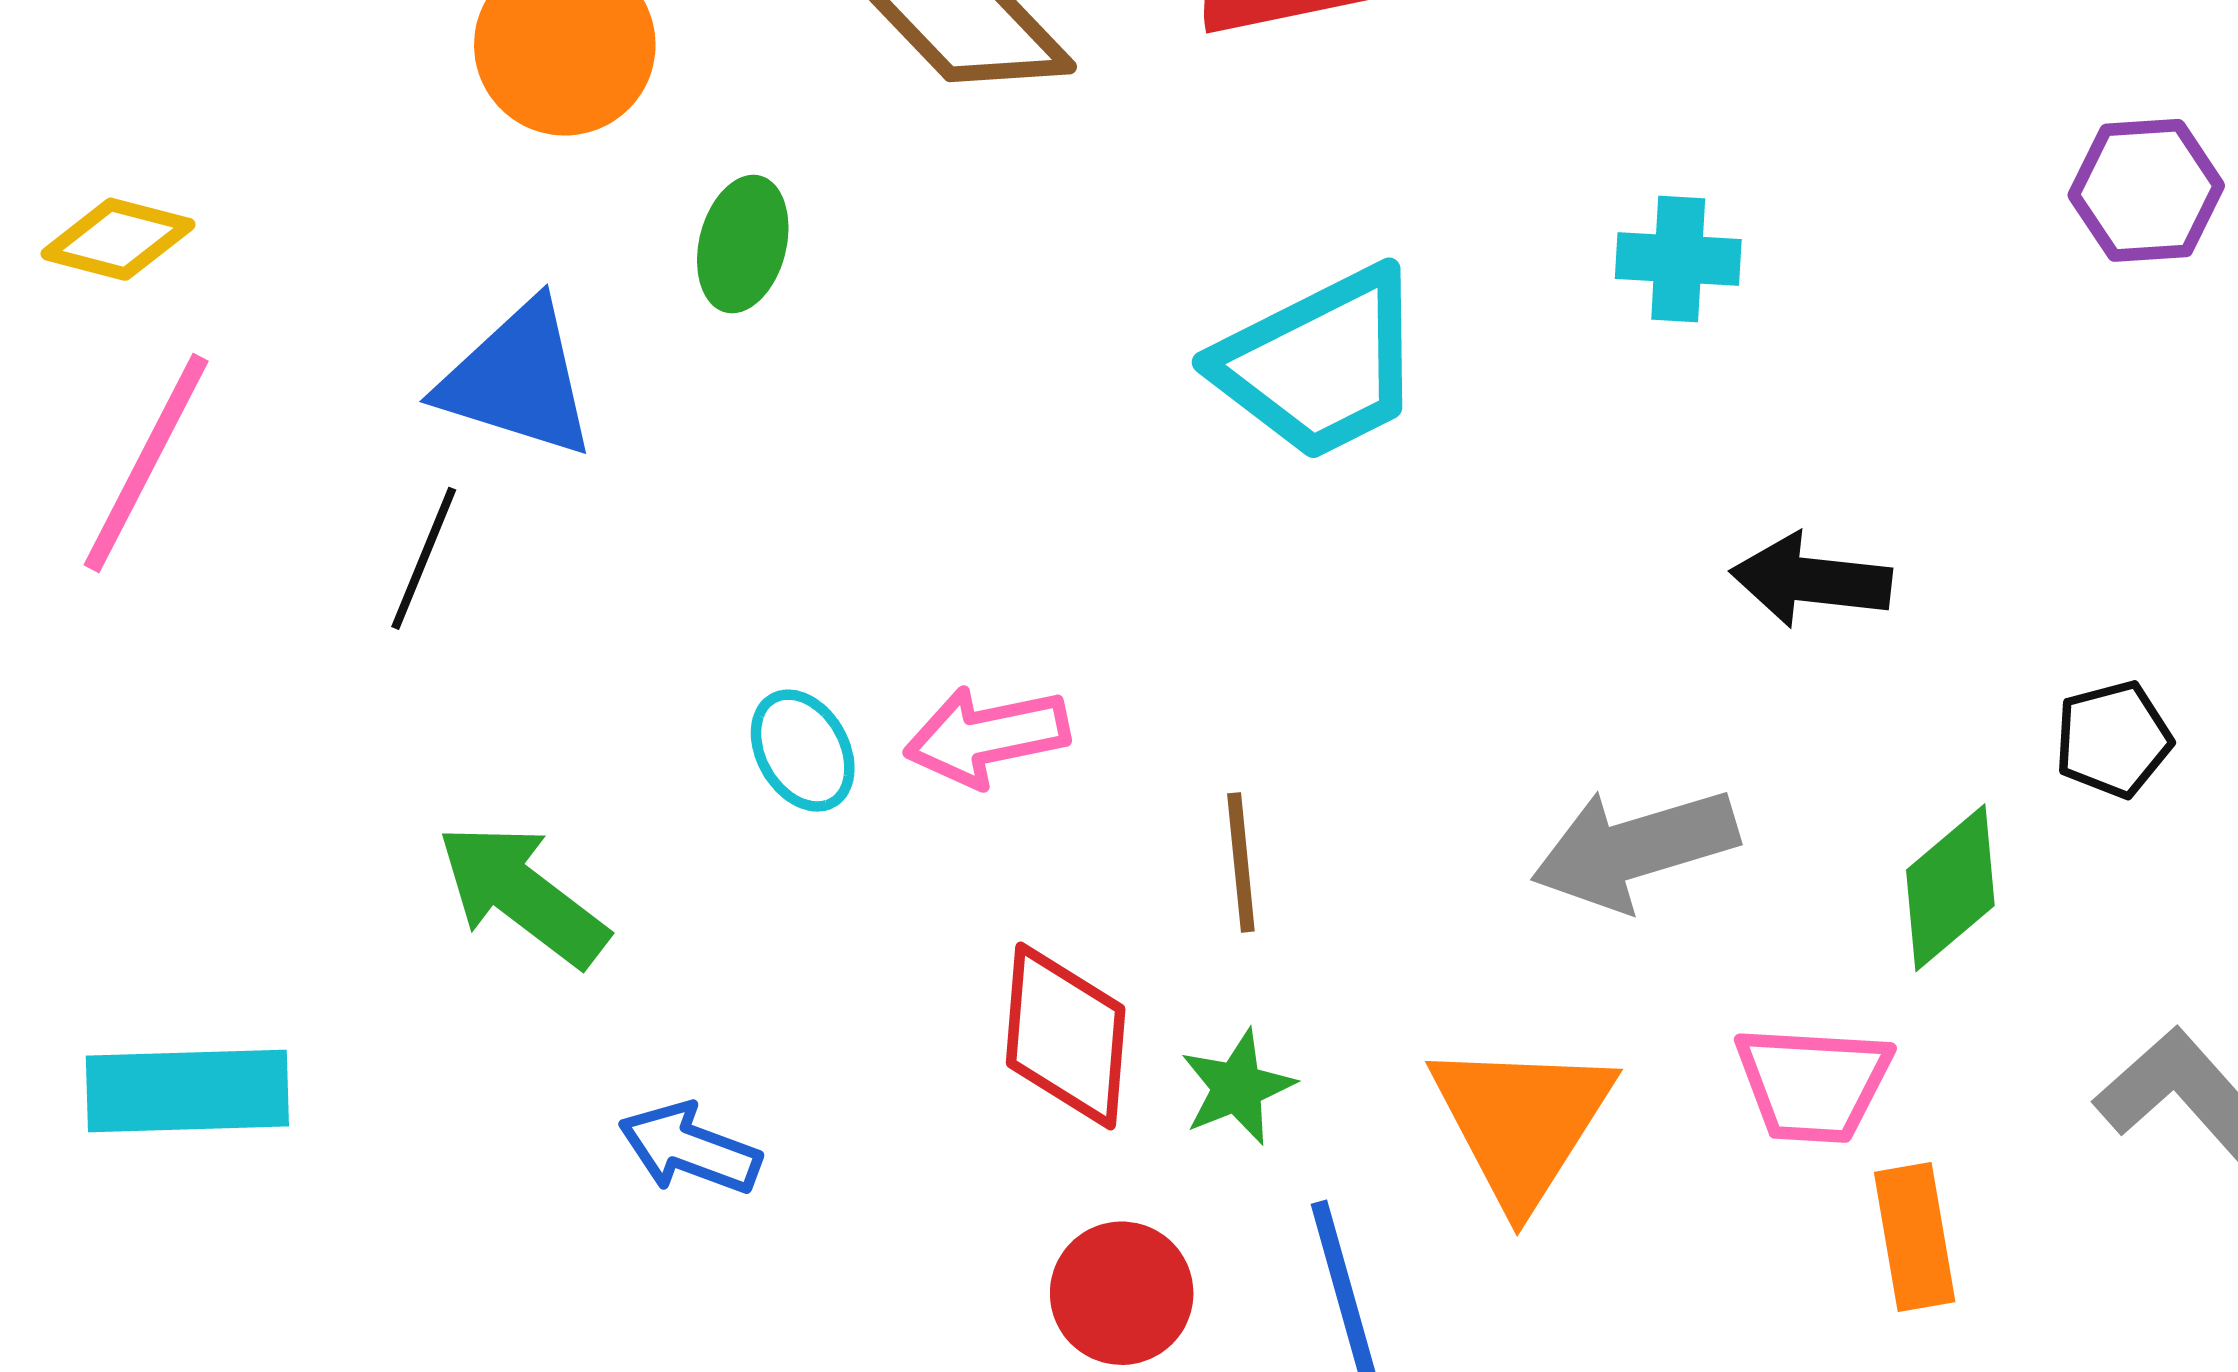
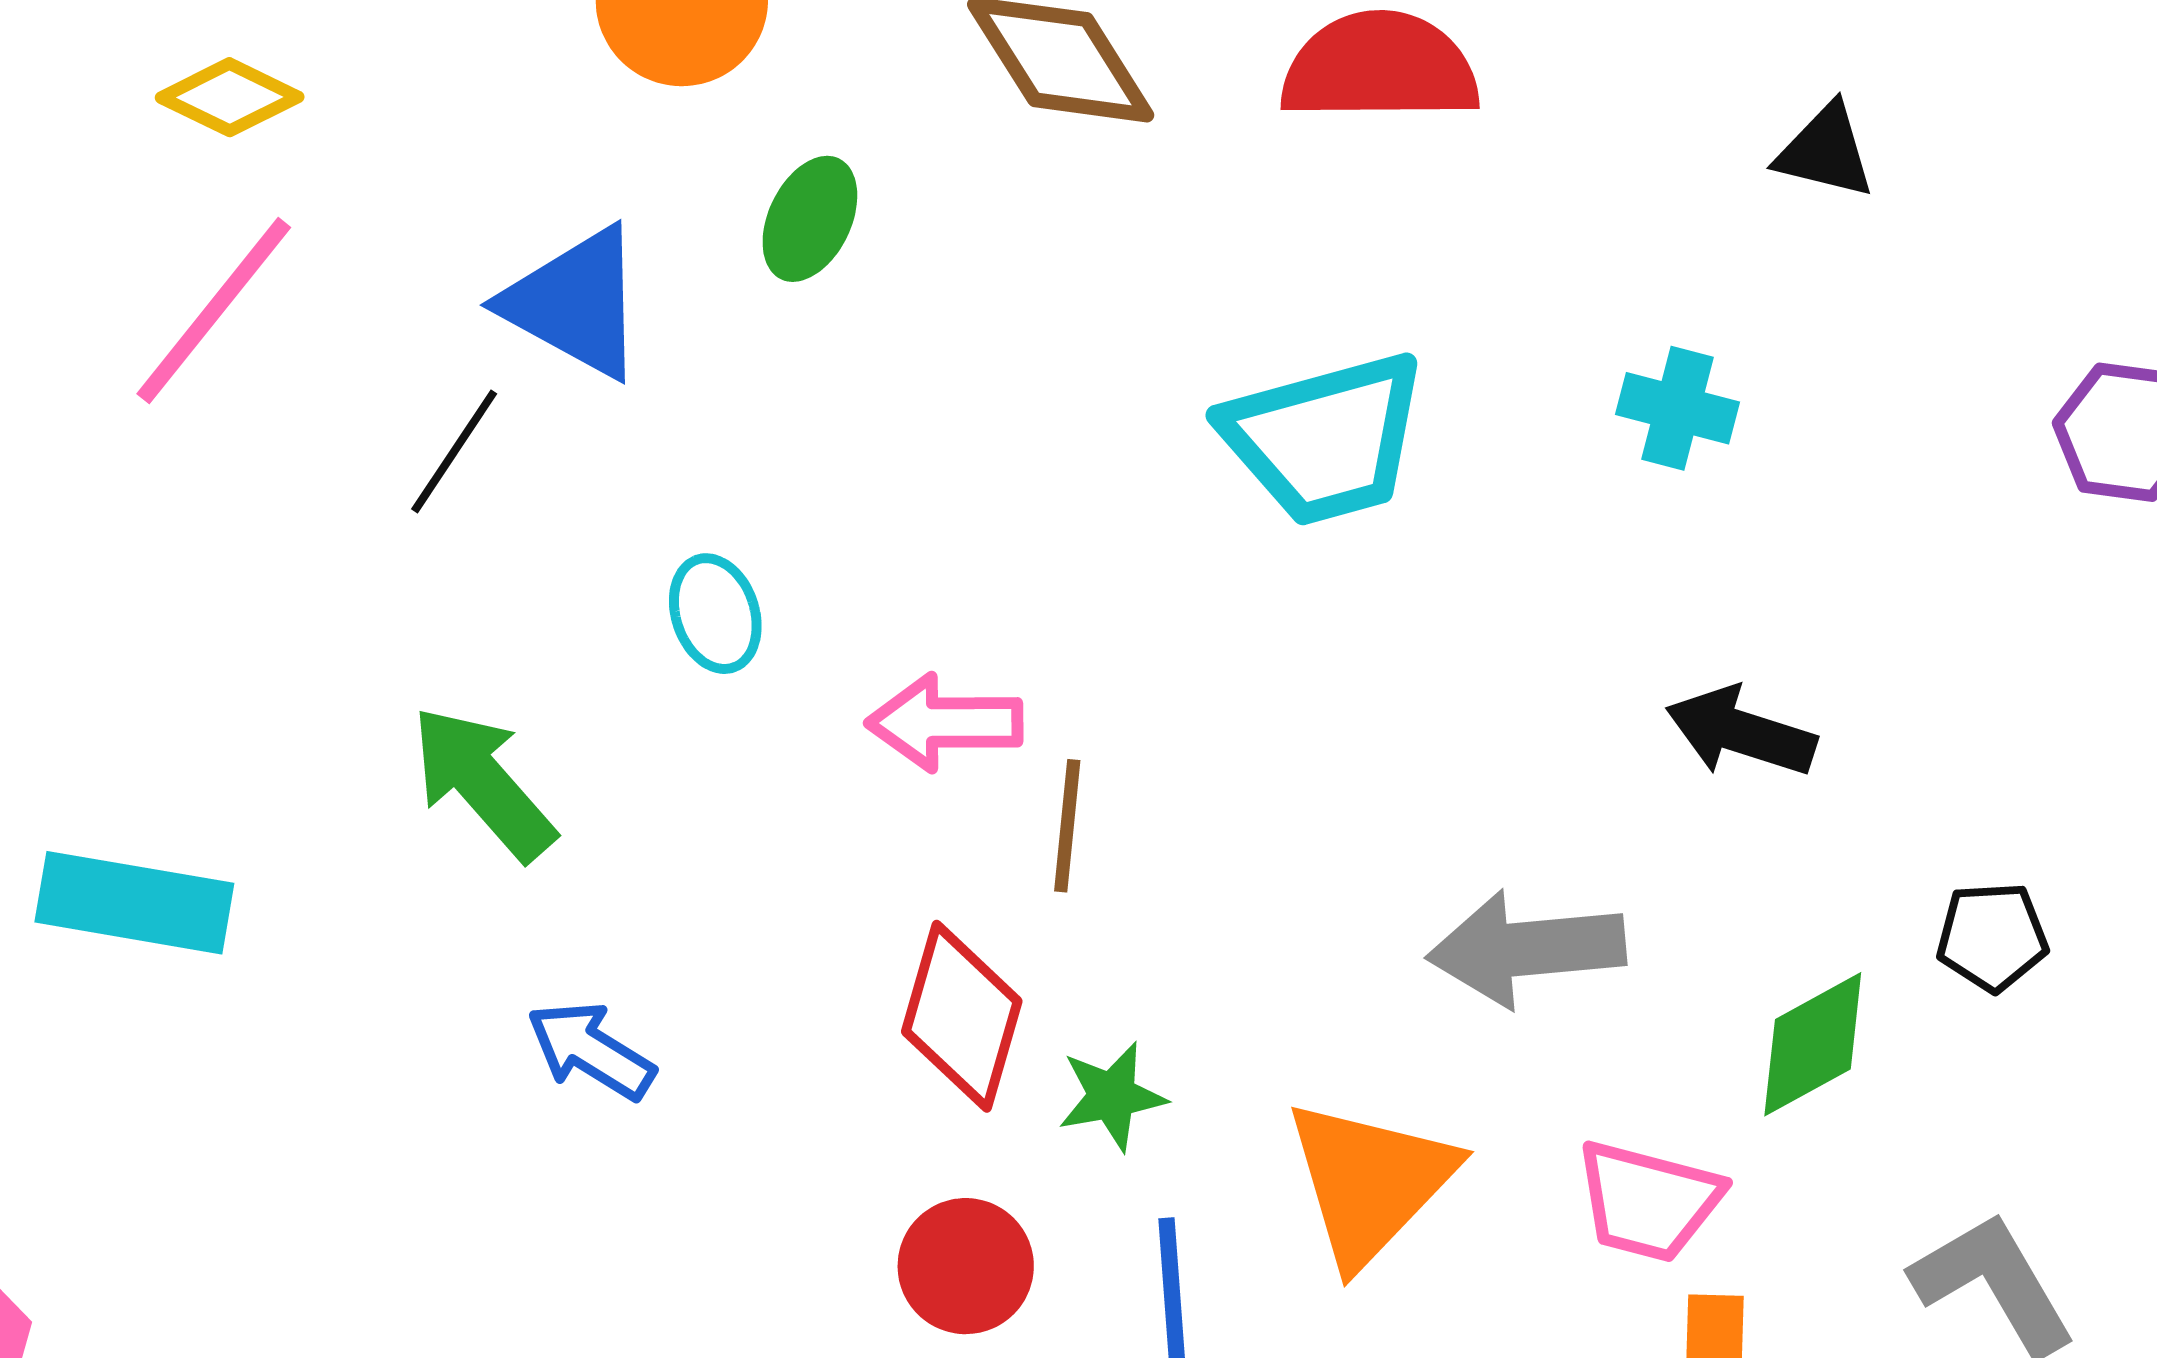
cyan ellipse: (803, 751) -> (715, 614), moved
brown line: (1241, 862) -> (1067, 826), moved

